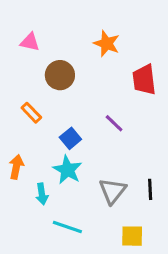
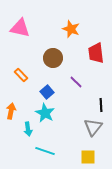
pink triangle: (30, 42) -> (20, 28), size x1.5
brown circle: (60, 75) -> (53, 58), moved
black line: (150, 189) -> (101, 105), moved
gray triangle: (113, 191) -> (93, 127), moved

